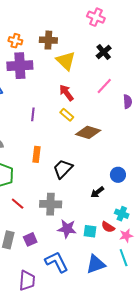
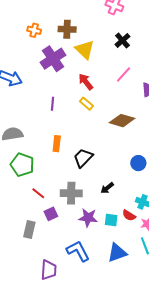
purple cross: (20, 66) -> (53, 59), moved, turned -30
brown diamond: (88, 132) -> (122, 121), moved
black arrow: (97, 192) -> (107, 188), moved
purple square: (30, 239) -> (51, 214), moved

